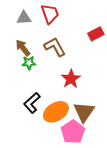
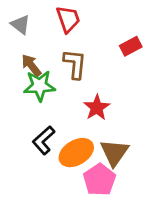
gray triangle: (24, 18) -> (20, 25), moved, turned 42
brown L-shape: (55, 47) -> (75, 64), turned 35
green star: (29, 63) -> (39, 86), size x1.6

